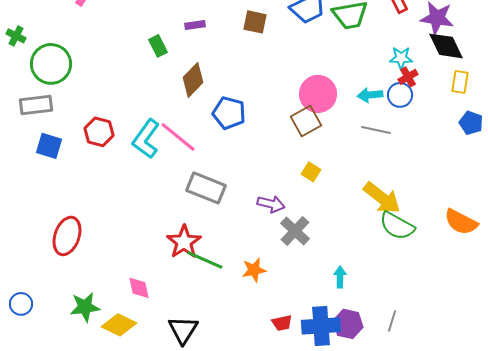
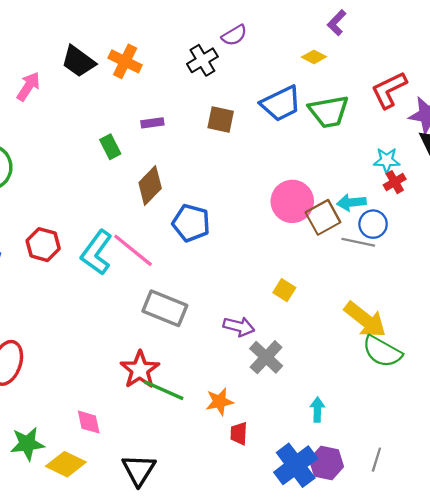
blue circle: (400, 95) -> (373, 224), moved
brown square: (306, 121) -> (323, 217), moved
red trapezoid: (282, 323) -> (239, 433), moved, turned 105
blue cross: (321, 326) -> (296, 465), turned -33

